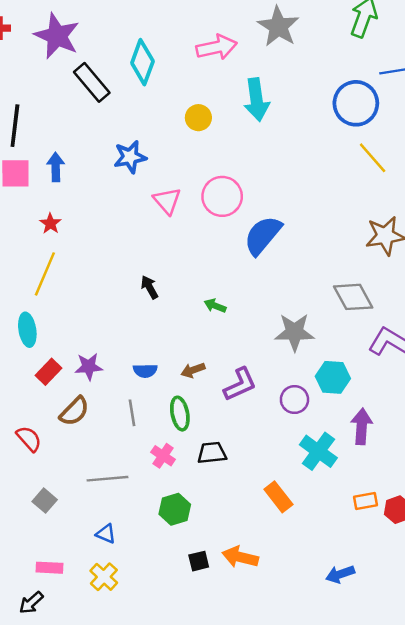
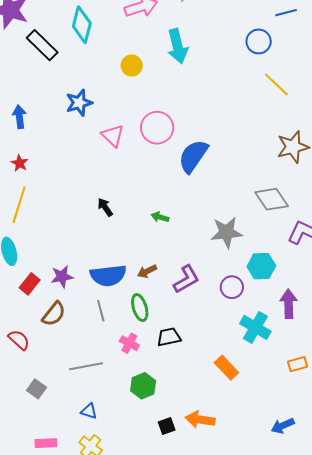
blue circle: (356, 103) -> (259, 41), size x0.7
blue semicircle: (145, 371) -> (108, 275), size x1.8

